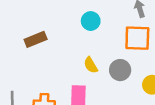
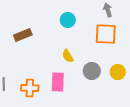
gray circle: (120, 70) -> (92, 71), moved

